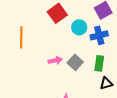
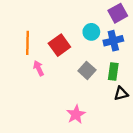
red square: (57, 13) -> (59, 45), moved
pink arrow: (55, 60) -> (39, 68), moved, turned -104

